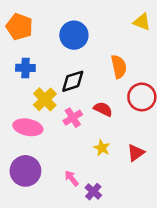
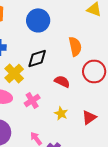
pink cross: (73, 118) -> (32, 100), moved

